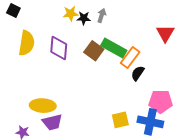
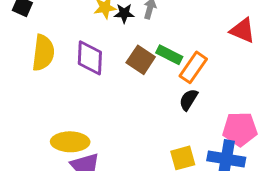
red triangle: (165, 33) -> (243, 30), turned -36
green rectangle: (114, 48) -> (169, 55), size x0.7
black semicircle: (138, 73) -> (189, 100), moved

